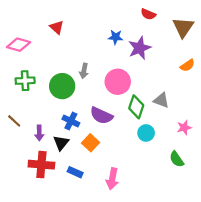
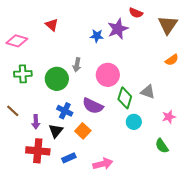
blue star: (116, 37) -> (97, 36), moved
purple star: (140, 48) -> (118, 29), moved
blue rectangle: (75, 172) -> (69, 158), turned -48
pink arrow: (112, 179) -> (103, 164), turned -114

